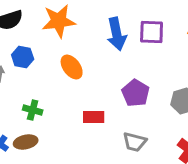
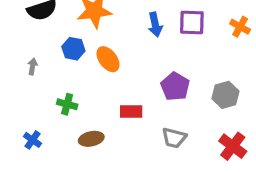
blue arrow: (117, 34) -> (155, 25), size x0.7
blue hexagon: (23, 57) -> (73, 49), moved
brown ellipse: (26, 142) -> (91, 139), moved

